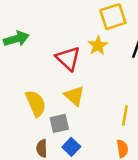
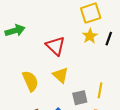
yellow star: (98, 45) -> (90, 36), moved
gray square: (59, 123) -> (80, 98), moved

